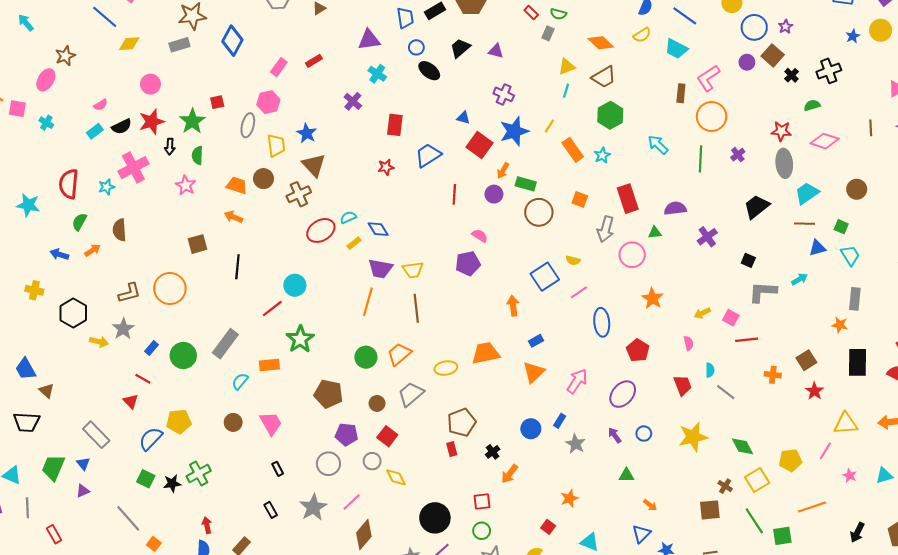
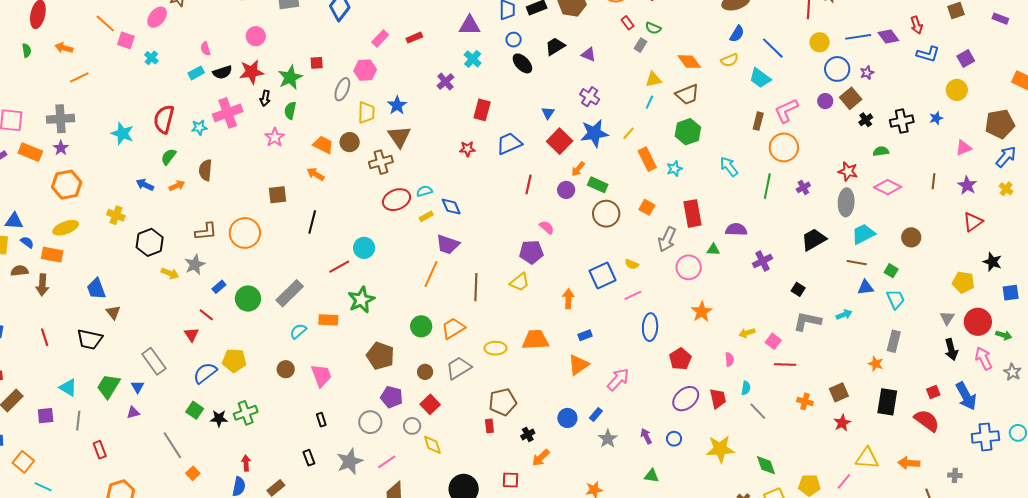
blue star: (853, 36) -> (936, 118), moved
pink semicircle: (101, 105) -> (205, 49), turned 96
blue triangle: (463, 118) -> (548, 113), turned 40
yellow trapezoid: (413, 270) -> (520, 282), moved, turned -40
purple ellipse: (623, 394) -> (686, 399), moved

